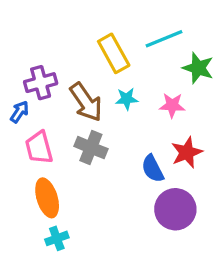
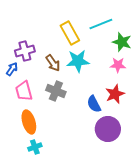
cyan star: (127, 99) -> (78, 61), size x1.6
brown arrow: (86, 102) -> (53, 63), size x0.7
pink star: (172, 105) -> (118, 65), moved

